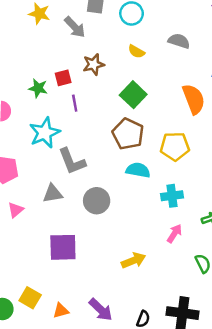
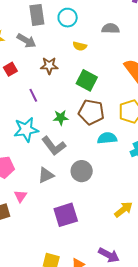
brown star: (94, 64) -> (49, 66), turned 30
red square: (63, 78) -> (10, 69), moved
green star: (38, 88) -> (61, 118), moved
purple line: (75, 103) -> (33, 95), moved
cyan star: (45, 133) -> (26, 130), turned 30

